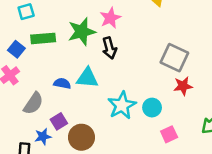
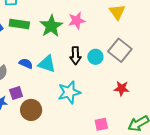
green star: (82, 32) -> (51, 26), turned -30
black arrow: (109, 48) -> (75, 56), moved
gray square: (174, 58) -> (120, 50), moved
cyan circle: (152, 108) -> (95, 57), moved

